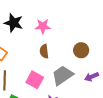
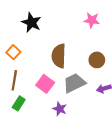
pink star: (43, 26) -> (92, 20), moved
brown semicircle: (44, 51) -> (59, 56), size x1.6

